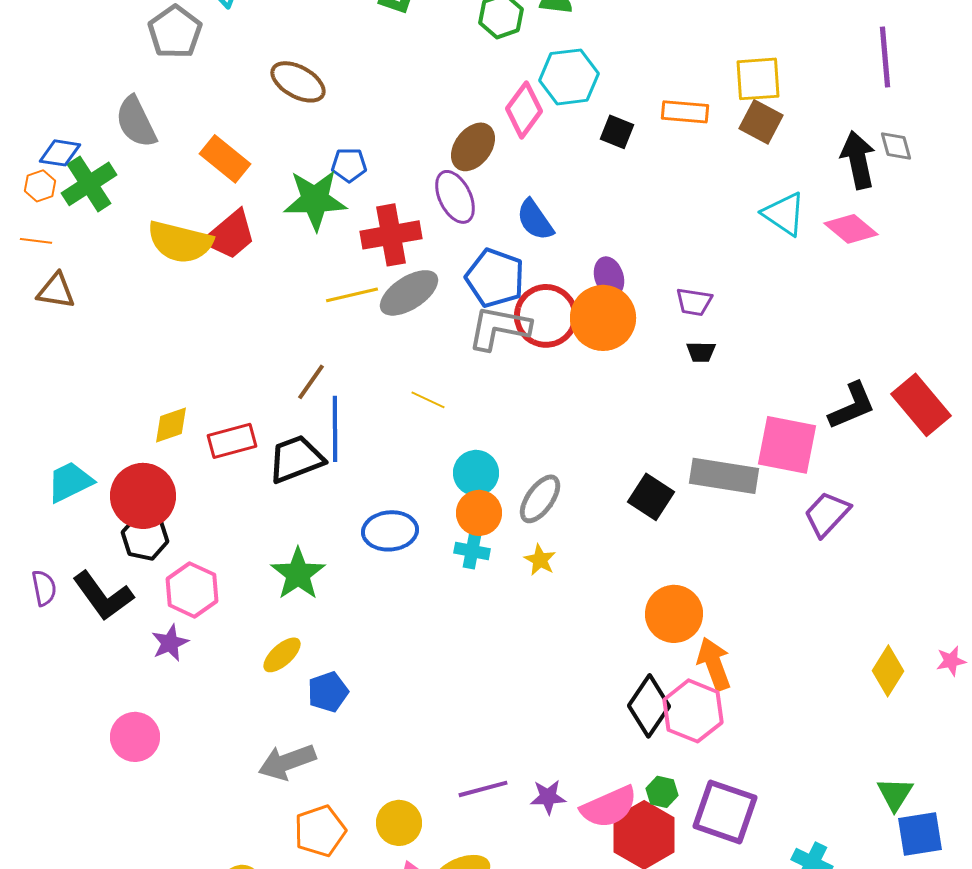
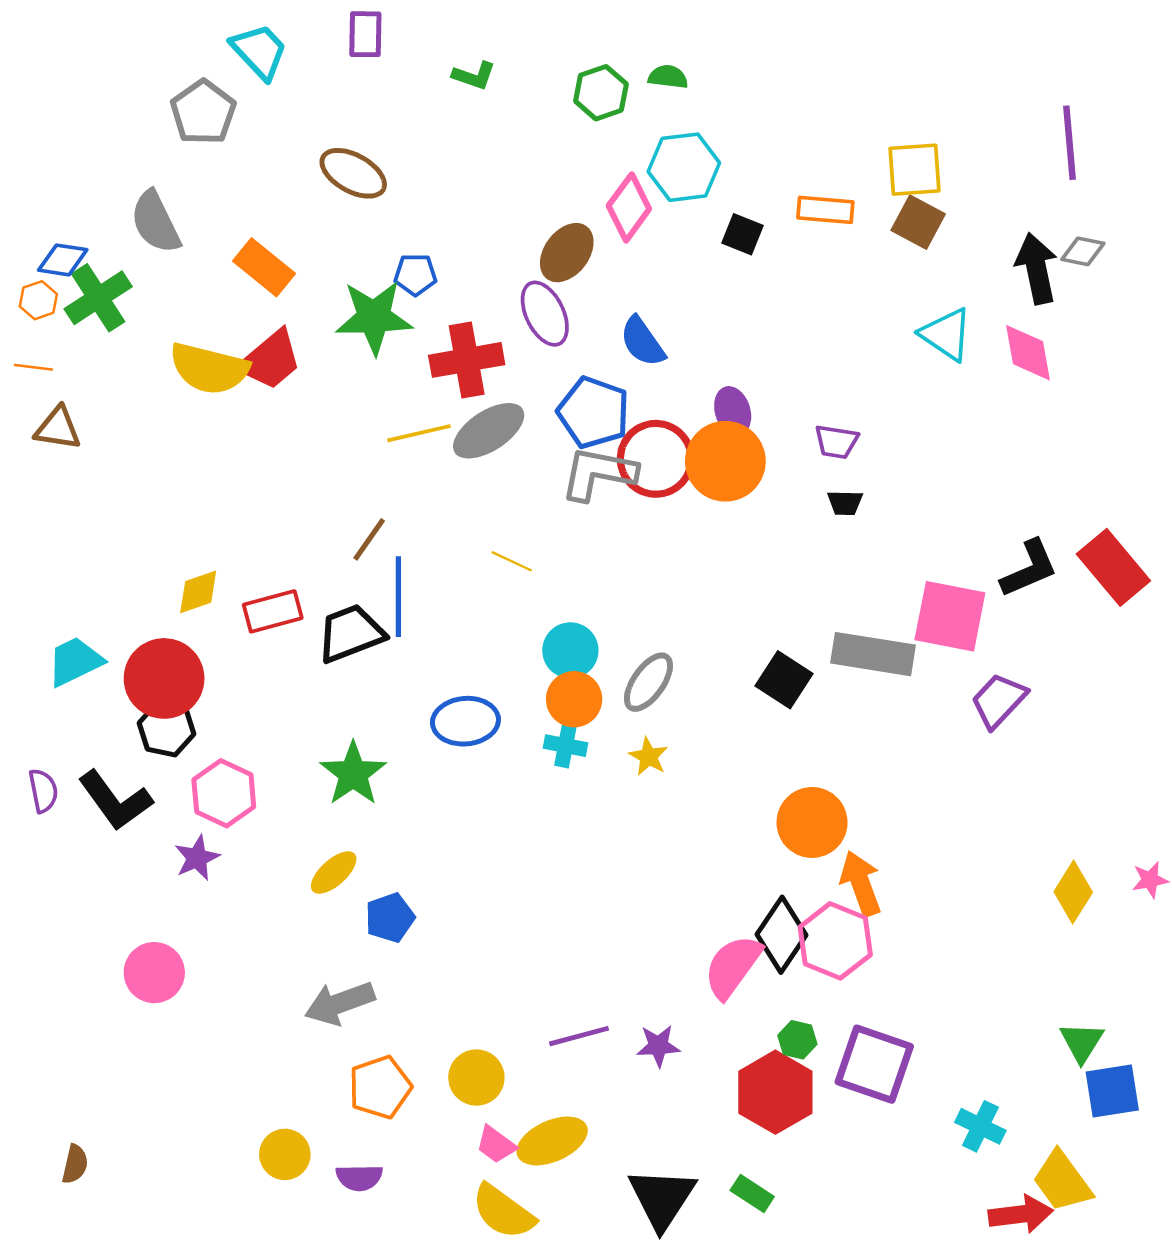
gray diamond: (896, 146) -> (1083, 251), turned -63
pink diamond: (851, 229) -> (1028, 353), turned 40
pink semicircle: (609, 807) -> (733, 966), moved, turned 150

